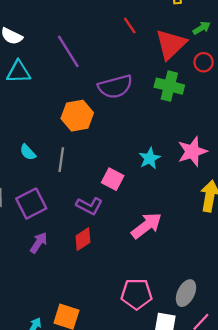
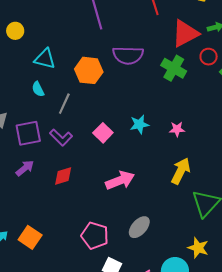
cyan triangle: (18, 72) -> (45, 59), moved
pink star: (192, 152) -> (177, 129), size x0.6
purple L-shape: (89, 206) -> (61, 137), moved
gray ellipse: (186, 293) -> (139, 227), moved

